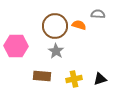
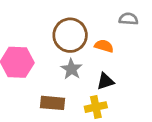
orange semicircle: (79, 25) -> (104, 46), moved
black triangle: (100, 79) -> (105, 81), moved

